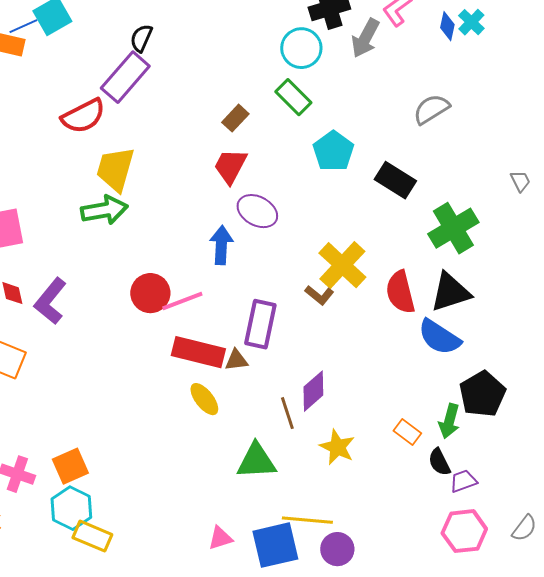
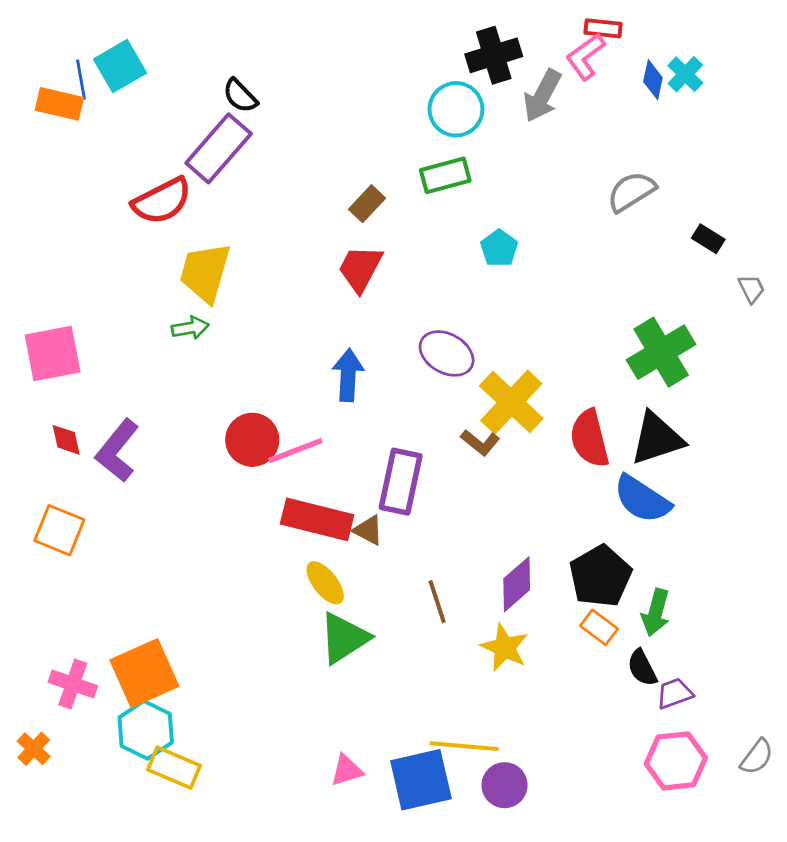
blue line: (23, 26) -> (81, 80), turned -76
black semicircle: (141, 38) -> (240, 96), turned -68
green rectangle: (293, 97) -> (445, 175), turned -60
cyan pentagon: (333, 151) -> (499, 248), size x0.7
black rectangle: (395, 180) -> (708, 239), moved, size x0.6
green arrow: (104, 210) -> (190, 328), size x0.6
purple ellipse: (257, 211) -> (447, 353), moved
brown triangle: (236, 360) -> (368, 530), turned 35
purple diamond: (313, 391) -> (517, 584), moved
black pentagon: (482, 394) -> (600, 576), moved
green triangle: (256, 461) -> (344, 638), moved, turned -30
orange square: (70, 466) -> (144, 673), size x1.4

